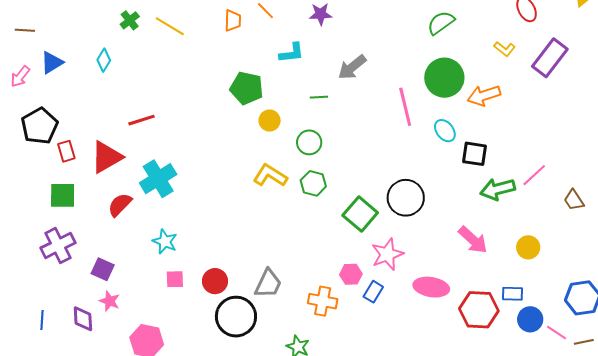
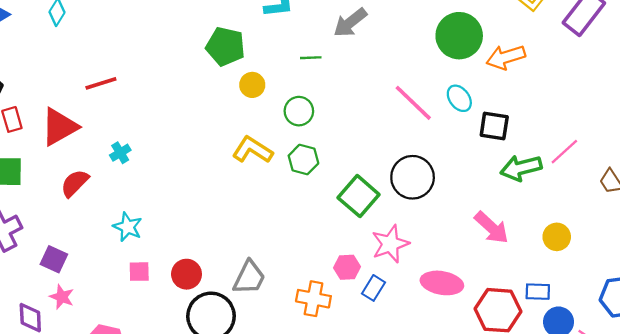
pink line: (405, 107) -> (413, 103), moved, turned -33
cyan cross: (158, 179) -> (120, 153), size x0.5

